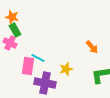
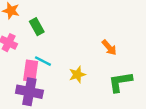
green rectangle: (15, 30) -> (37, 27), moved
purple cross: (45, 83) -> (29, 92), moved

